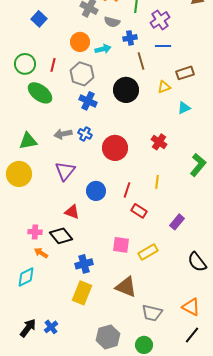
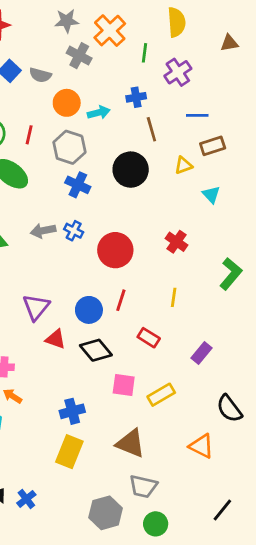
gray semicircle: (112, 22) -> (40, 75), moved
blue line: (163, 46) -> (197, 115), moved
cyan triangle: (184, 108) -> (211, 195), turned -48
purple triangle: (65, 171) -> (36, 307), moved
red line: (127, 190) -> (121, 300), moved
black diamond: (61, 236) -> (96, 350), moved
orange triangle: (191, 307) -> (201, 446), moved
gray trapezoid: (152, 313) -> (143, 486), moved

